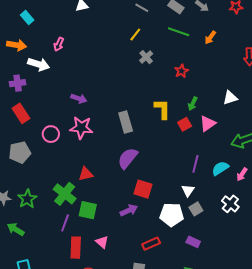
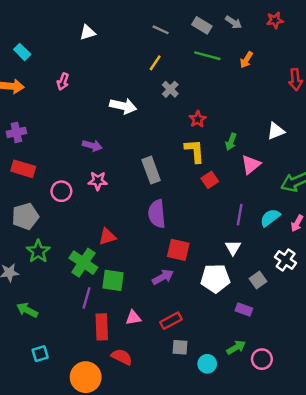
white arrow: (39, 64) -> (123, 106), moved
red star: (181, 71) -> (198, 119), moved
red rectangle: (21, 113) -> (23, 169), turned -36
red square: (185, 124) -> (210, 180), moved
pink star: (81, 128) -> (98, 181), size x0.7
purple semicircle: (128, 158) -> (157, 214), turned -40
green star: (27, 199) -> (38, 251), moved
gray square: (196, 209) -> (258, 280), moved
pink triangle: (102, 242) -> (133, 318), turned -48
red rectangle: (151, 244) -> (171, 321), moved

